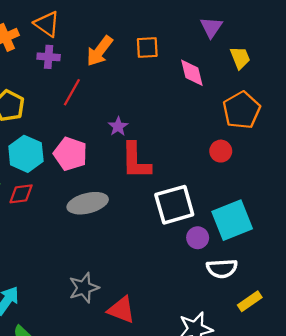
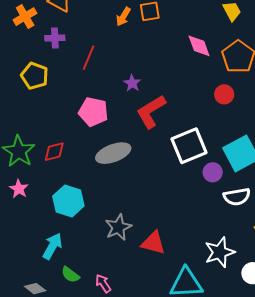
orange arrow: (100, 51) -> (123, 17), moved, size x0.7
purple cross: (49, 57) -> (55, 38), moved
pink diamond: (192, 73) -> (199, 46), moved
cyan hexagon: (26, 154) -> (68, 201), moved
red L-shape: (136, 161) -> (151, 111), turned 66

